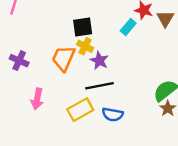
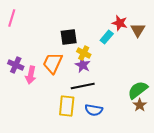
yellow cross: (85, 46) -> (84, 53), moved
pink arrow: (37, 99) -> (31, 75), moved
yellow rectangle: (80, 110) -> (67, 106), turned -55

